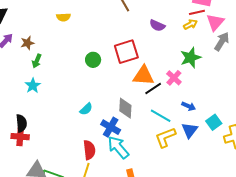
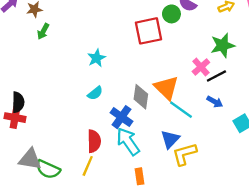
green circle: (93, 60) -> (171, 14), moved
orange triangle: (143, 76) -> (166, 88), moved, turned 35
cyan star: (33, 86) -> (97, 58), moved
black line: (153, 89) -> (216, 76), moved
blue triangle: (190, 130) -> (170, 139), moved
yellow L-shape: (165, 137) -> (184, 154), moved

